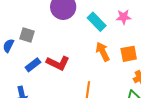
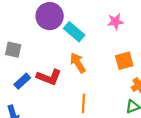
cyan rectangle: (97, 22) -> (74, 32), moved
orange arrow: (103, 52) -> (78, 63), moved

